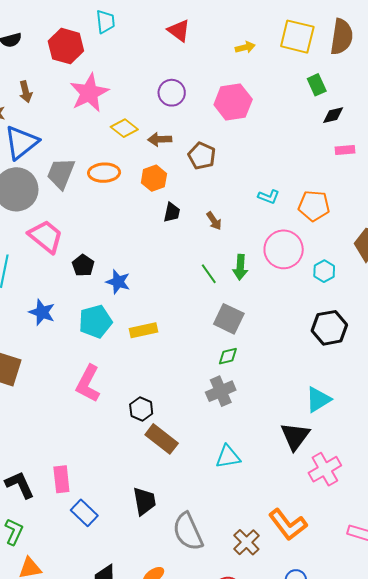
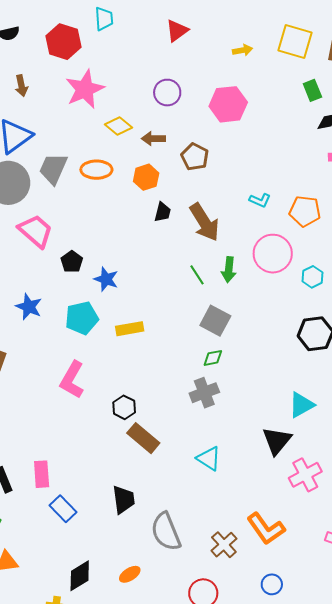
red triangle: (179, 31) -> (177, 31), turned 45
brown arrow: (214, 221) -> (204, 222), size x2.0
cyan triangle: (228, 457) -> (209, 458), turned 40

